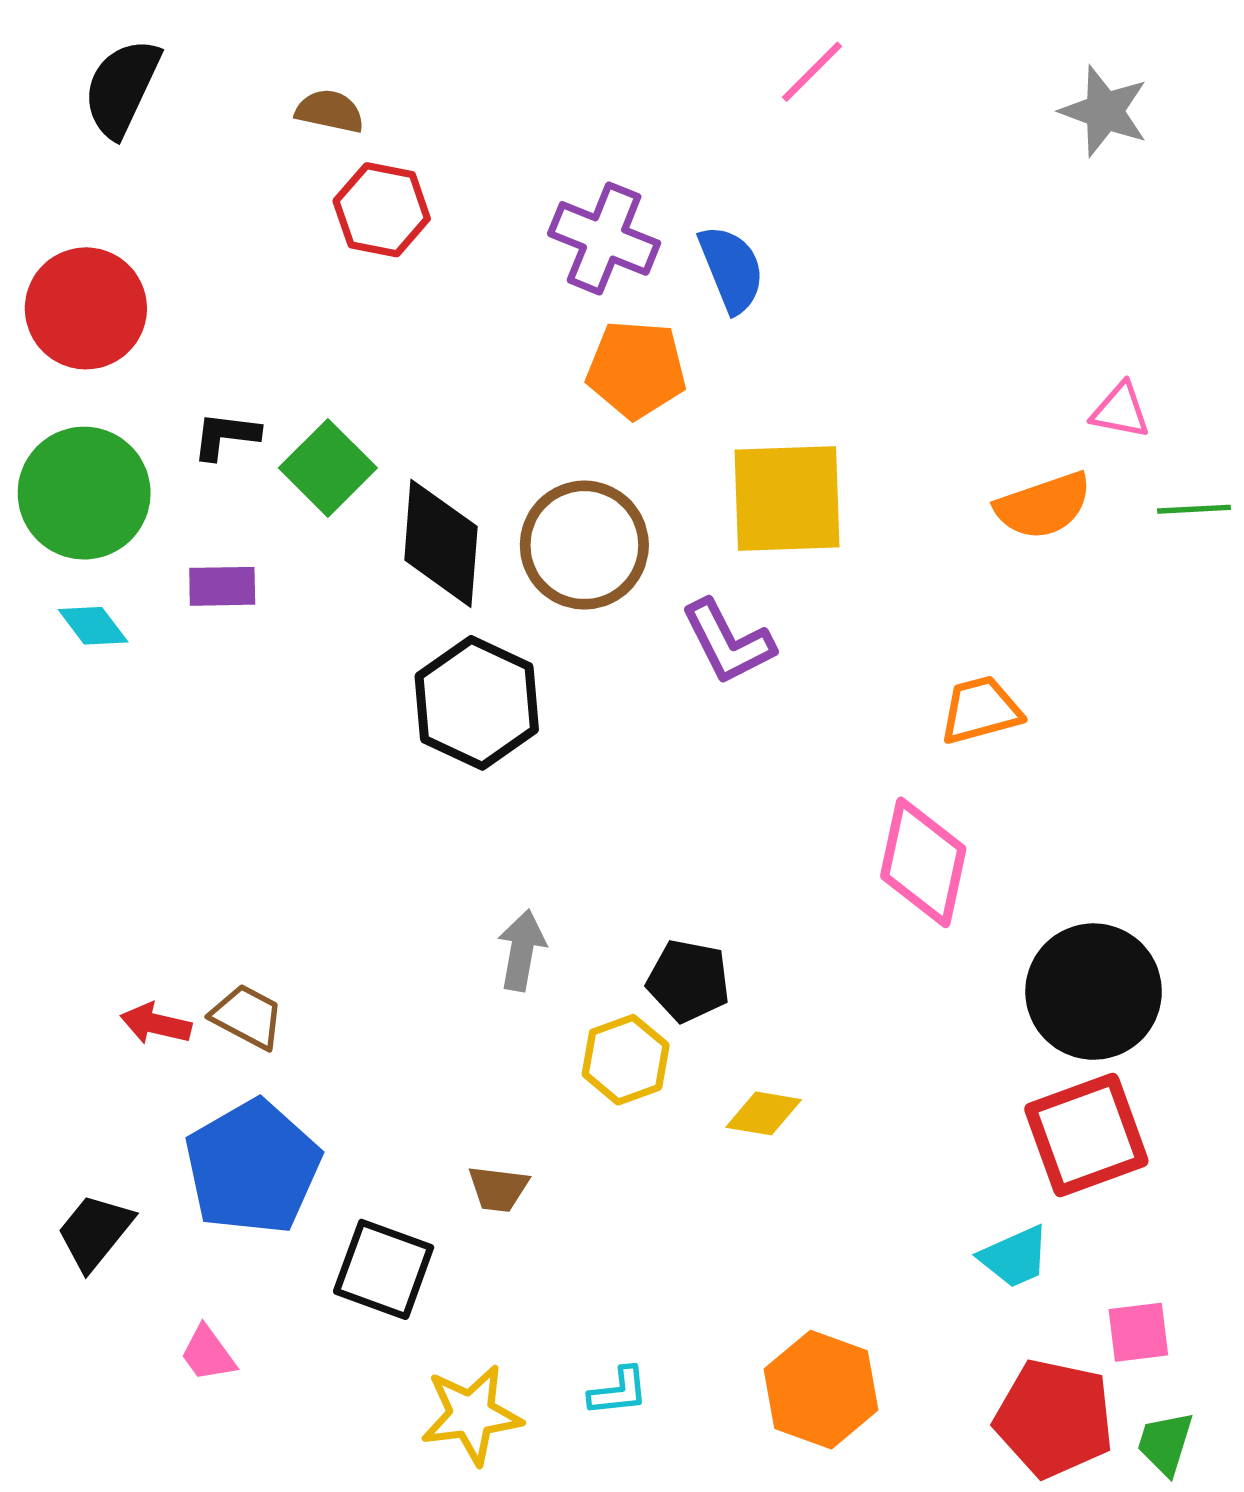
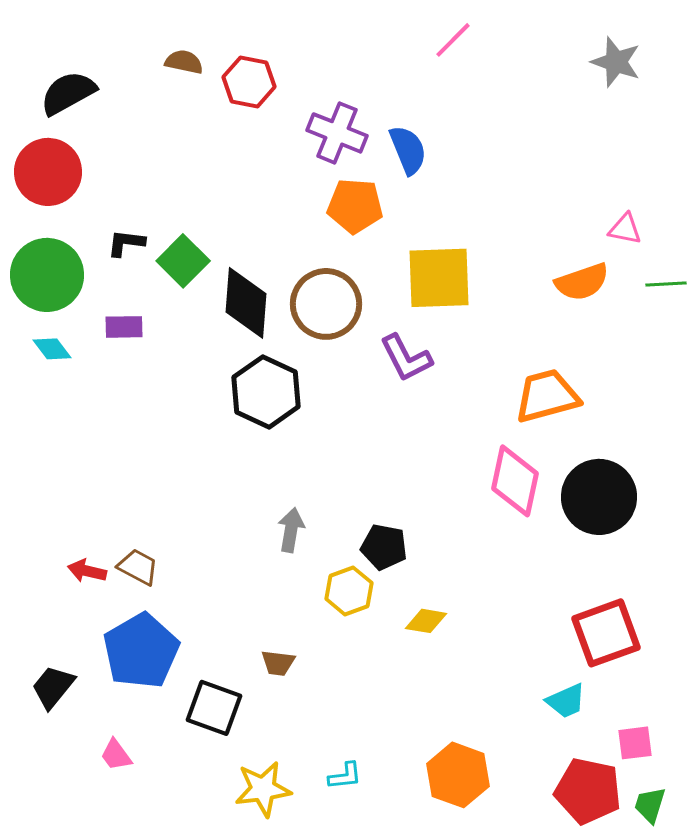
black semicircle: (122, 88) -> (68, 93), moved, turned 36
red hexagon: (382, 210) -> (249, 82), moved
orange trapezoid: (981, 710) -> (547, 396), size x1.4
black circle: (1094, 992) -> (599, 497), moved

